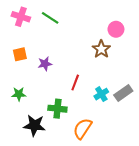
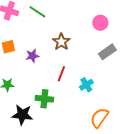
brown star: (101, 49) -> (61, 42), moved
gray rectangle: (123, 93) -> (107, 52), moved
orange semicircle: (83, 129) -> (99, 118), moved

